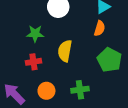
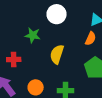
red cross: (33, 62) -> (14, 59), moved

